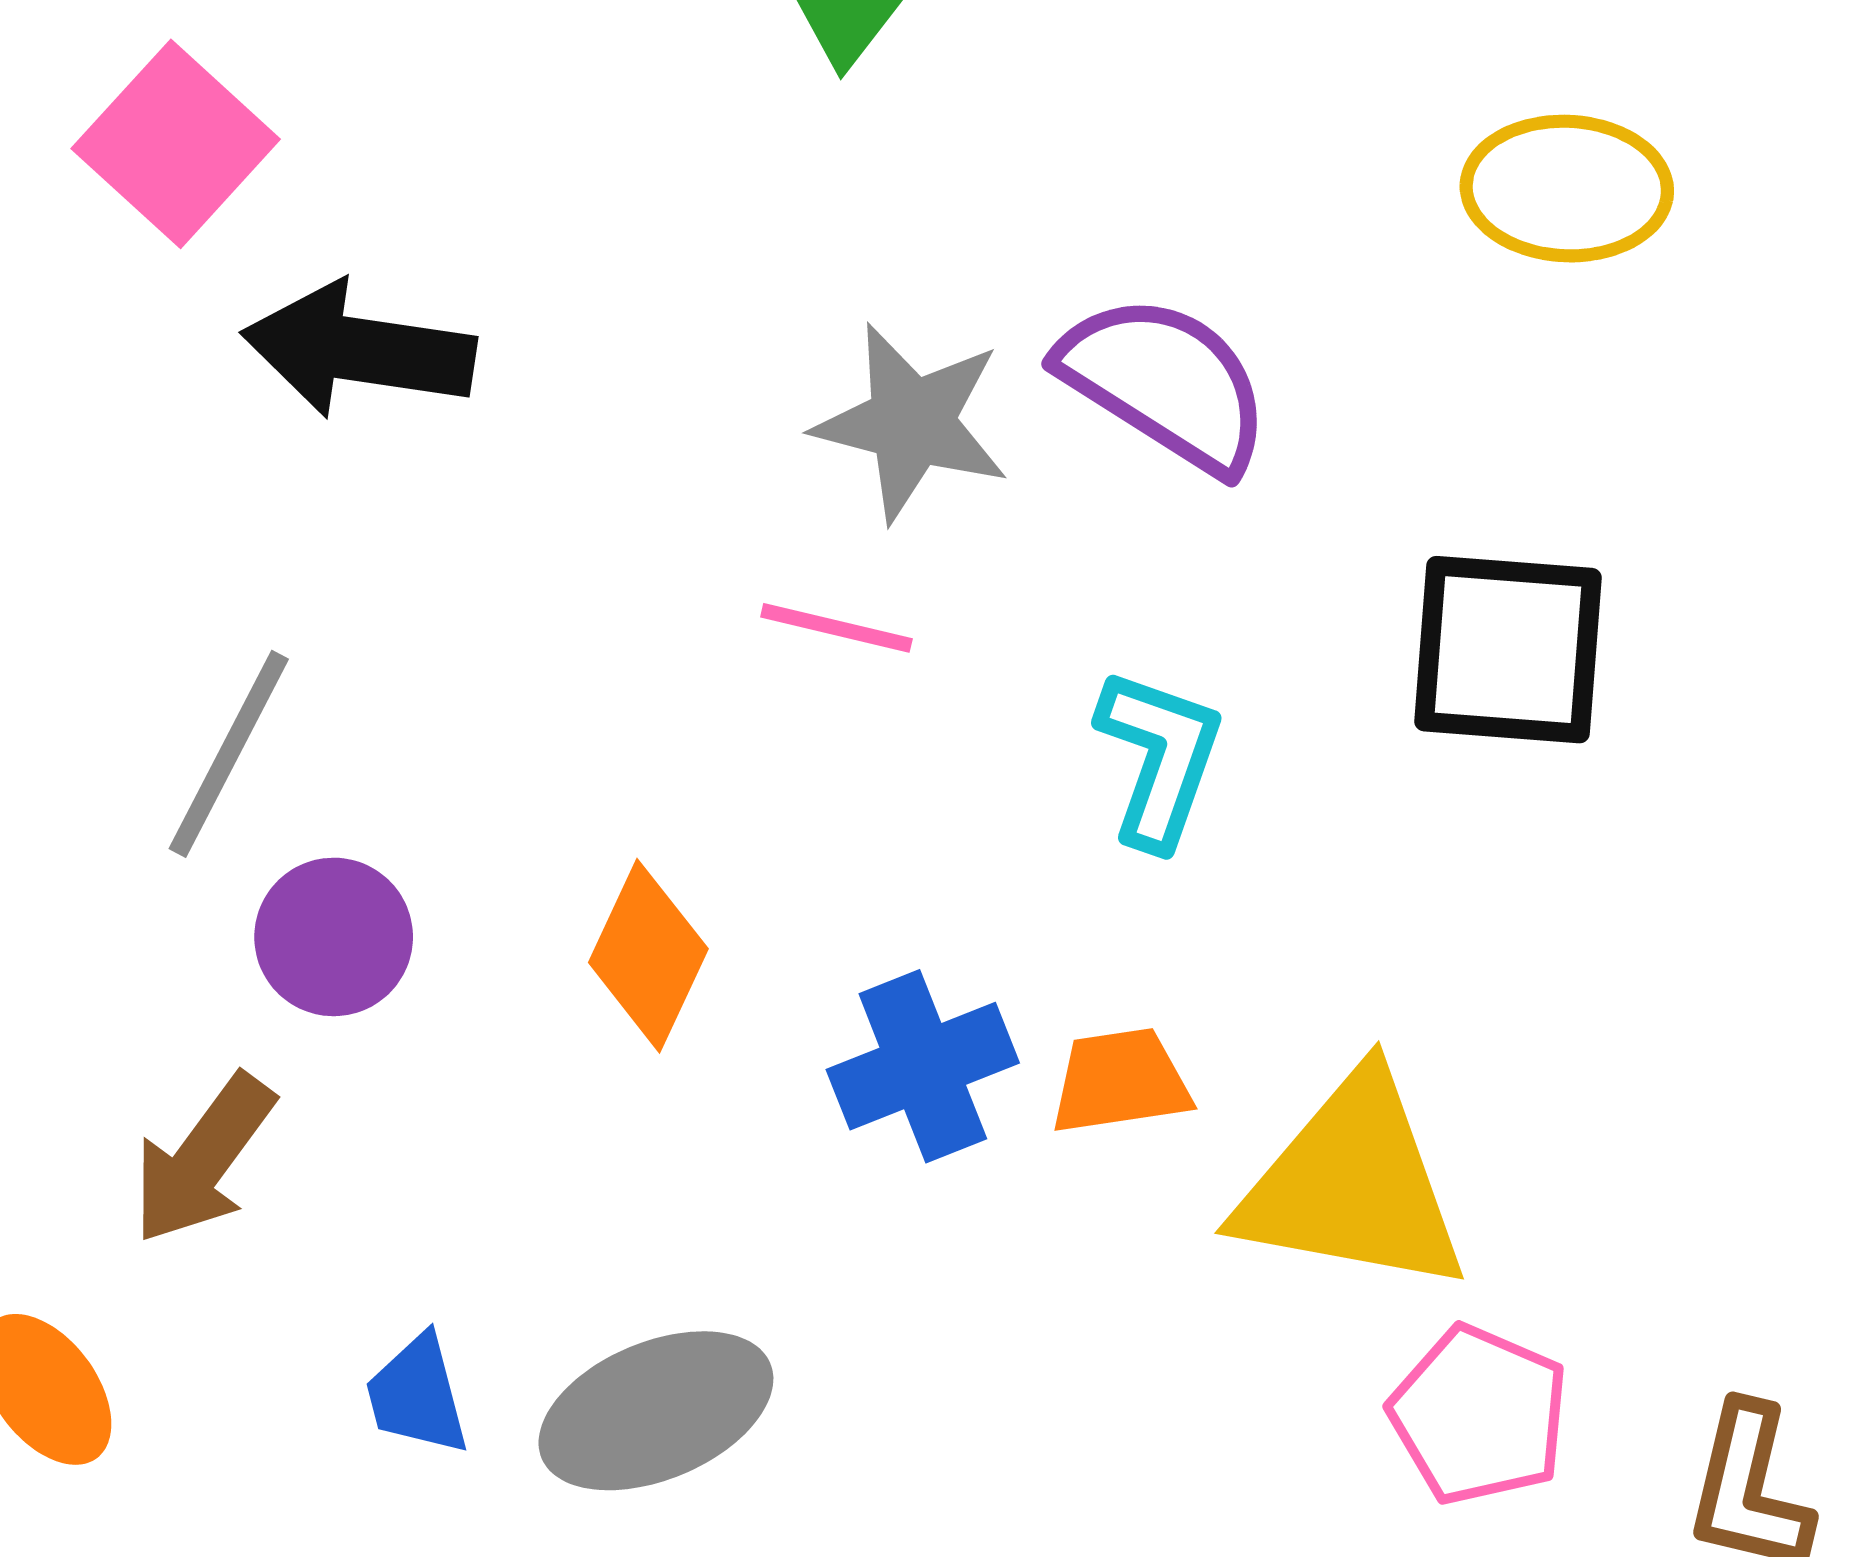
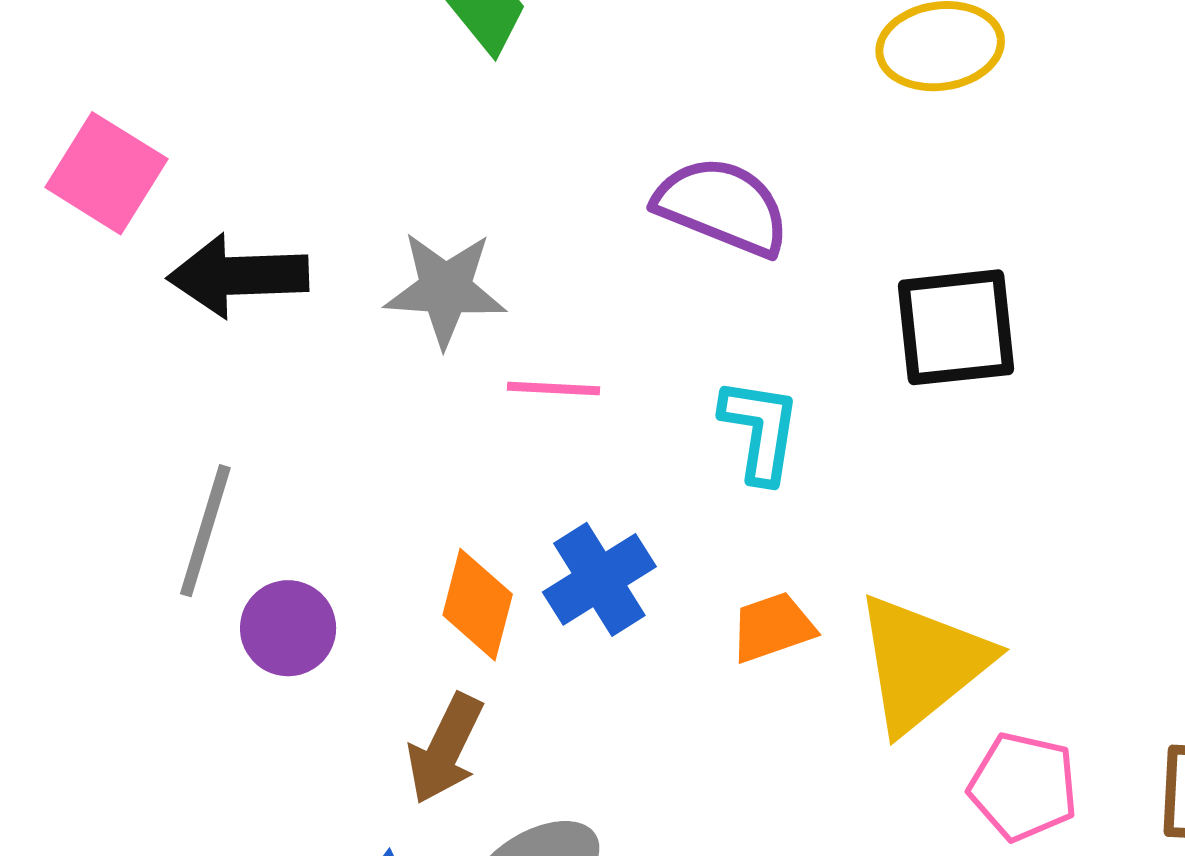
gray star: (911, 422) -> (445, 289), moved
blue cross: (923, 1066) -> (599, 579), moved
brown arrow: (203, 1159) -> (445, 749), moved
yellow triangle: (1352, 1184) -> (922, 663), turned -39

